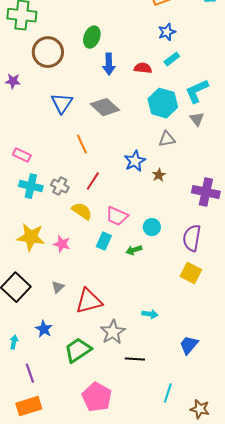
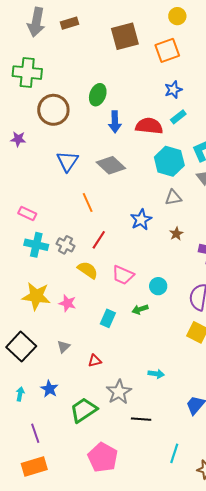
red semicircle: (143, 68) -> (149, 126), size x1.5
brown star: (159, 175) -> (176, 234), moved
cyan rectangle: (104, 241) -> (108, 318), moved
red triangle: (89, 301) -> (95, 361), size x0.5
cyan arrow: (14, 342) -> (20, 394), moved

